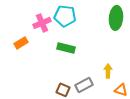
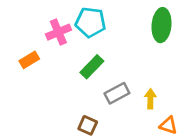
green rectangle: (66, 48) -> (92, 67), turned -60
gray rectangle: (84, 85) -> (117, 93), moved

